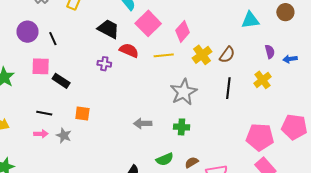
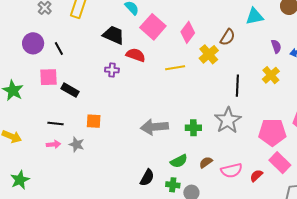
yellow line: (164, 55) -> (175, 68), moved
brown semicircle: (227, 55) -> (228, 37), moved
gray star: (184, 92) -> (228, 120), moved
gray arrow: (143, 123) -> (154, 127), size x1.5

